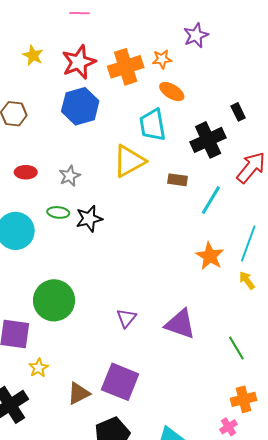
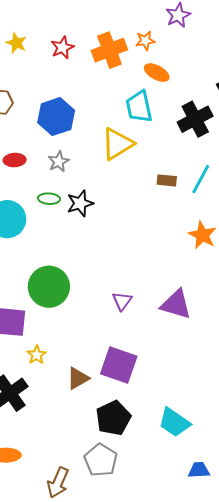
red star: (79, 62) -> (62, 48), size x0.7
blue hexagon: (80, 106) -> (56, 117), moved
brown rectangle: (178, 180) -> (167, 180), moved

